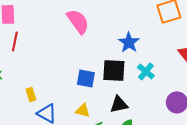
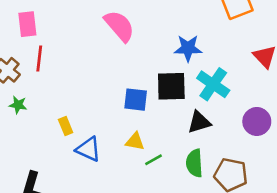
blue star: (129, 42) -> (188, 48), turned -30
cyan cross: (146, 71) -> (213, 84), size x1.4
black triangle: (119, 104) -> (199, 122), moved

